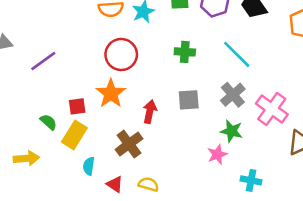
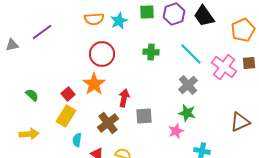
purple line: (43, 61) -> (42, 32), moved
gray square: (189, 100) -> (144, 116), moved
red square: (77, 106) -> (68, 94), turned -32
pink cross: (272, 109) -> (224, 67), moved
green semicircle: (49, 122) -> (32, 95), moved

